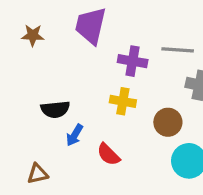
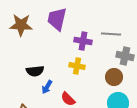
brown star: (33, 35) -> (21, 25), size x1.6
brown circle: (168, 122) -> (114, 77), moved

